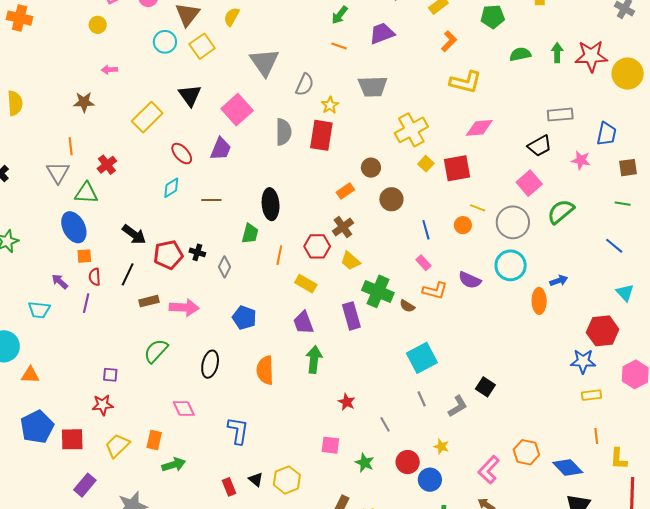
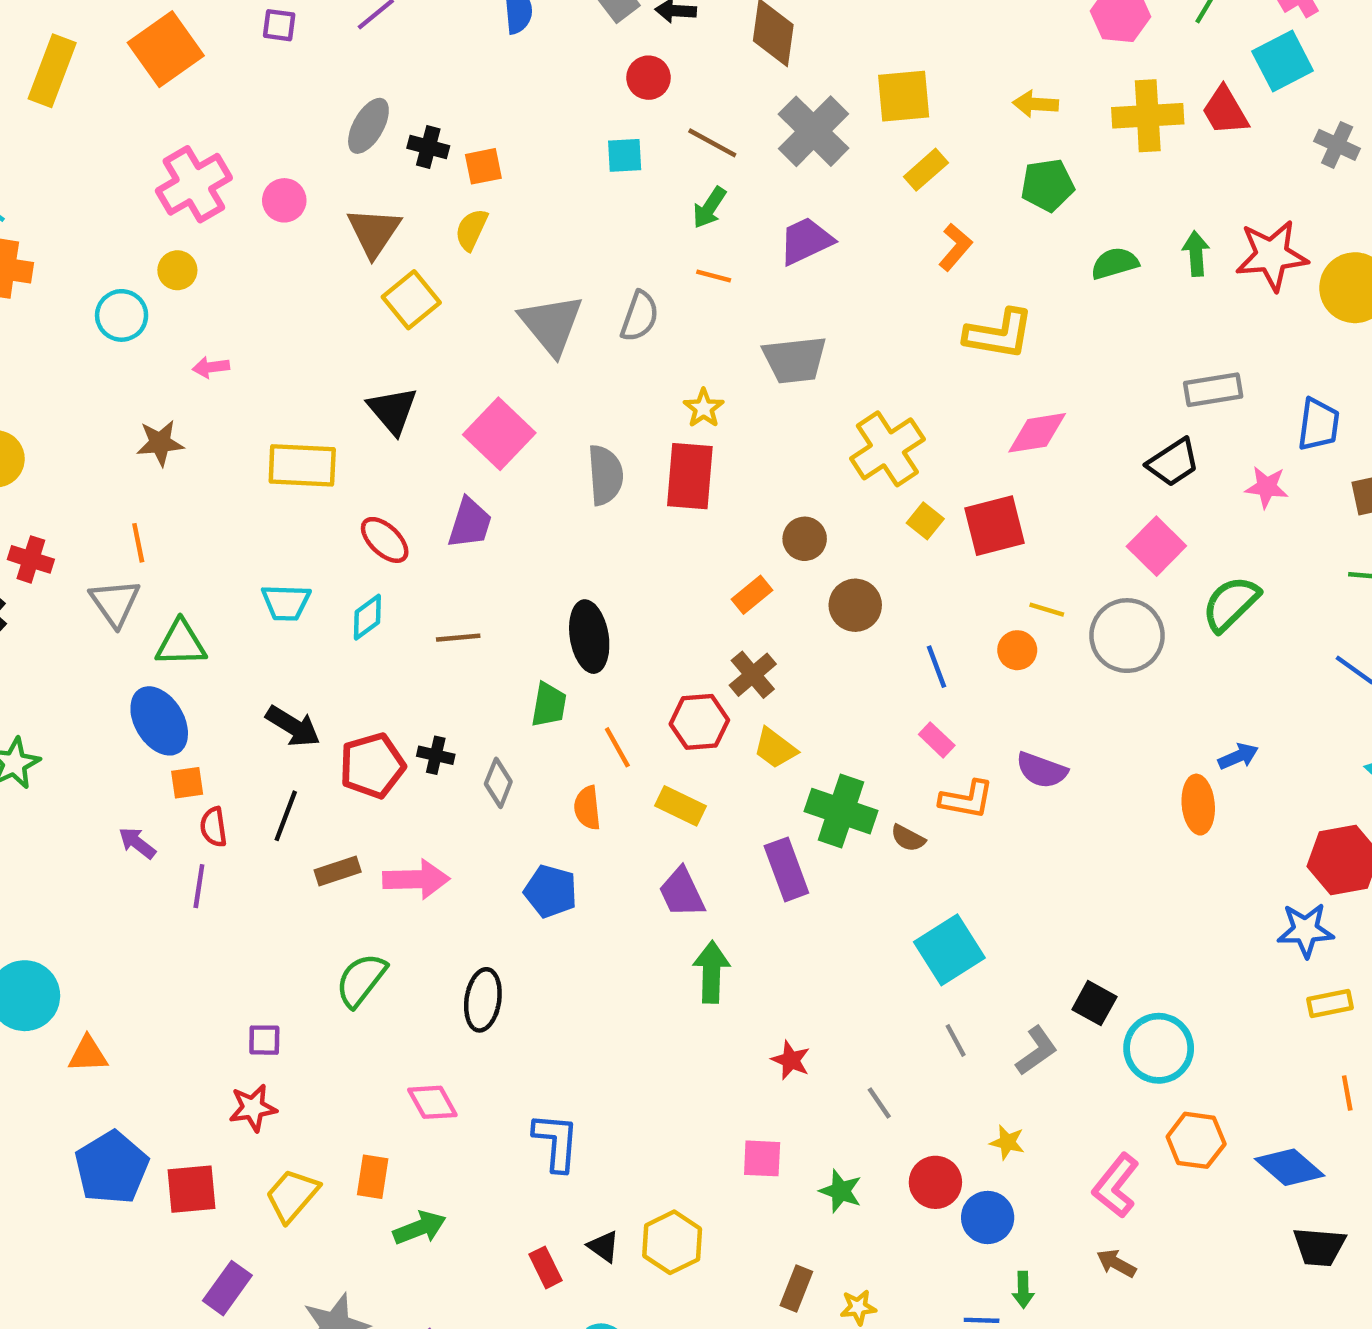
cyan circle: (165, 42) -> (122, 315), moved
gray semicircle: (305, 85) -> (640, 316), moved
yellow rectangle: (147, 117) -> (302, 465), turned 52
red cross: (107, 165) -> (31, 559), moved, turned -30
orange line: (279, 255) -> (617, 747), turned -36
cyan circle: (511, 265) -> (1159, 1048), moved
cyan trapezoid: (39, 310) -> (286, 602), moved
orange semicircle: (265, 370) -> (587, 808), moved, size x0.7

